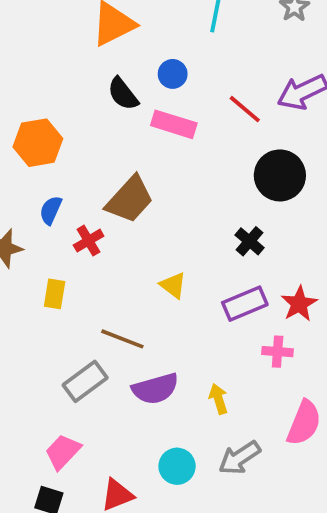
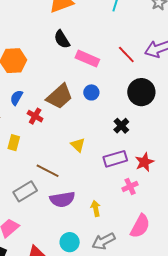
blue circle: (173, 74) -> (91, 92), moved
red cross: (89, 241) -> (35, 116), turned -35
pink cross: (278, 352) -> (130, 186), turned -35

